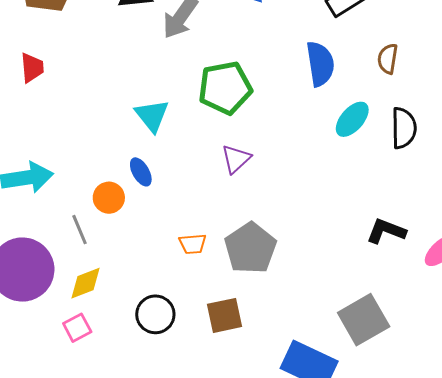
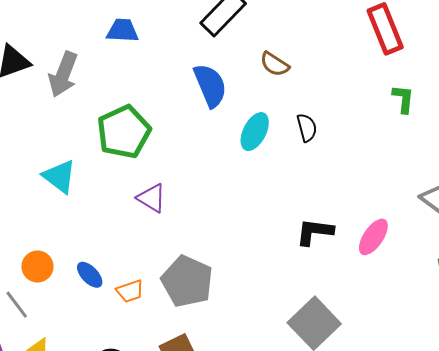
brown semicircle: (388, 59) -> (275, 64), turned -52
black semicircle: (404, 128) -> (307, 128), size x0.7
purple triangle: (236, 159) -> (152, 198), turned -32
blue ellipse: (141, 172) -> (90, 275), moved

